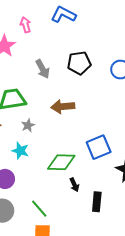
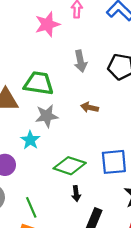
brown arrow: (63, 107) -> (89, 107), size x0.7
gray star: (28, 125) -> (47, 116), size x1.5

